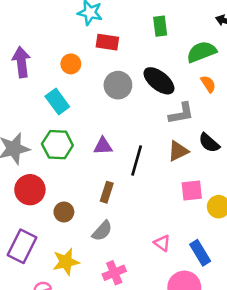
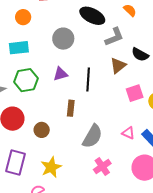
gray circle: (118, 85) -> (63, 39), moved
cyan rectangle: (57, 102) -> (19, 48), turned -48
gray semicircle: (102, 231) -> (92, 136), moved, size x1.4
pink triangle: (162, 243) -> (128, 133), moved
pink cross: (114, 273) -> (102, 166), moved

